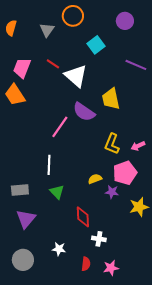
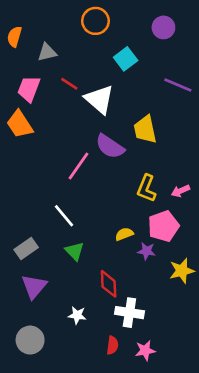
gray triangle: (47, 30) -> (47, 52), moved, turned 42
white line: (49, 165) -> (64, 216), turned -42
gray rectangle: (20, 190) -> (26, 248), turned -30
white cross: (99, 239) -> (129, 313), size x1.5
white star: (59, 249) -> (77, 315), moved

